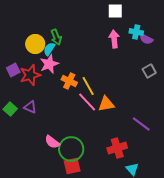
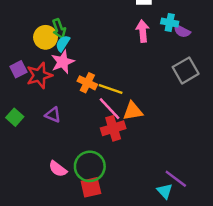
green arrow: (56, 37) -> (59, 29), moved
gray square: (149, 71) -> (186, 70), size x1.5
yellow line: (88, 86) -> (111, 89), turned -42
purple triangle: (30, 107) -> (53, 115), moved
purple line: (141, 124) -> (176, 179), moved
pink semicircle: (52, 142) -> (58, 169), moved
red cross: (117, 148) -> (113, 128), moved

